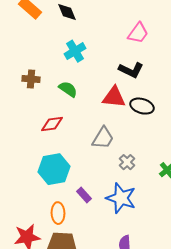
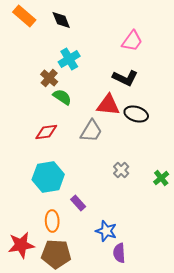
brown cross: (31, 79) -> (49, 78), moved, turned 36
gray trapezoid: (103, 138) -> (91, 131), moved
blue star: (121, 198) -> (106, 231), moved, size x0.7

